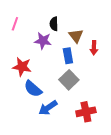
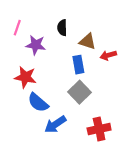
brown triangle: (76, 36) -> (88, 41), turned -35
purple star: (43, 41) -> (36, 45), moved
red arrow: (94, 48) -> (108, 55), turned 72

